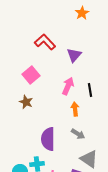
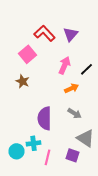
red L-shape: (45, 42) -> (44, 33), moved
black line: (90, 90) -> (86, 69), turned 56
orange arrow: (75, 109) -> (72, 88), turned 72

